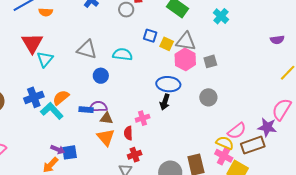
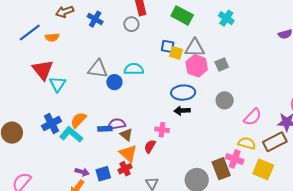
blue square: (150, 36) -> (168, 46), moved
blue circle: (101, 76) -> (114, 82), moved
black arrow: (165, 102) -> (182, 111), turned 77
brown triangle: (106, 118) -> (126, 135), turned 40
pink cross: (143, 118) -> (162, 130), turned 32
pink semicircle: (237, 131) -> (252, 117), moved
red semicircle: (128, 133) -> (150, 146), turned 40
blue square: (70, 152) -> (103, 174), moved
red cross: (135, 155) -> (125, 169), moved
pink cross: (224, 156) -> (235, 159), moved

